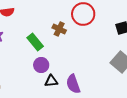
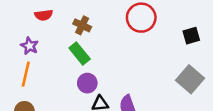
brown cross: (59, 29) -> (82, 25), moved

